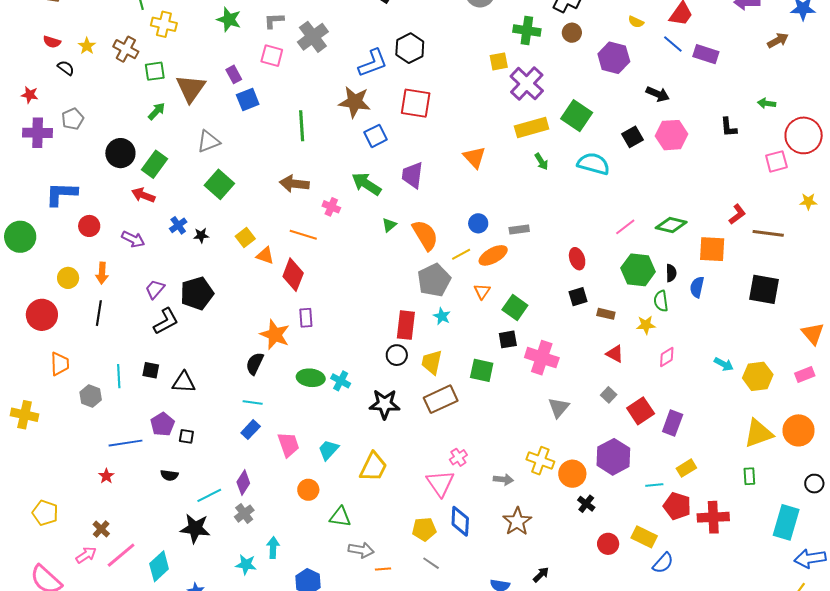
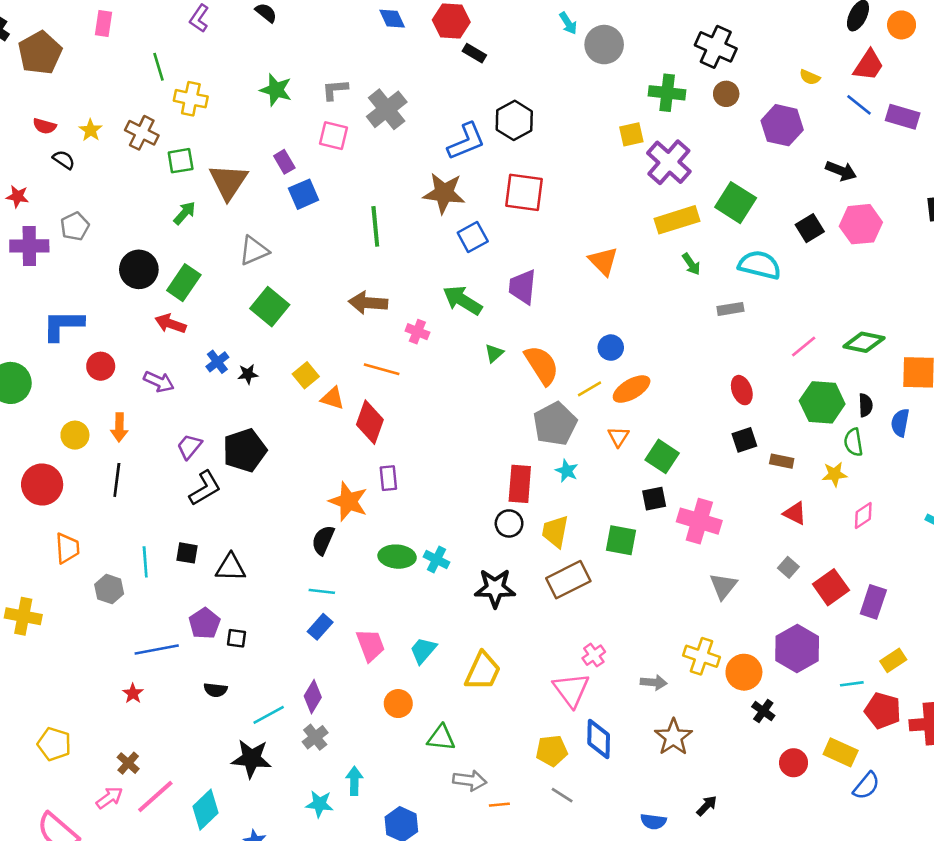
gray rectangle: (519, 229) -> (730, 309), moved

